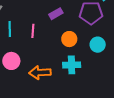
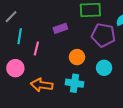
purple rectangle: (56, 14) -> (60, 28), moved
pink line: (33, 31) -> (36, 49), moved

